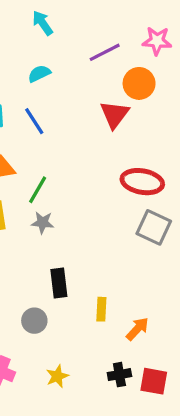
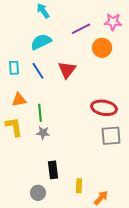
cyan semicircle: (39, 74) -> (41, 42), size x1.5
red triangle: (114, 115) -> (67, 70), moved
green line: (38, 190) -> (40, 113), turned -36
gray square: (154, 227) -> (111, 136), turned -30

